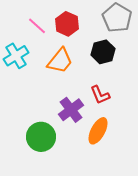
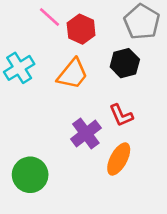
pink line: (37, 26) -> (50, 17), moved
green circle: (41, 137) -> (30, 175), moved

